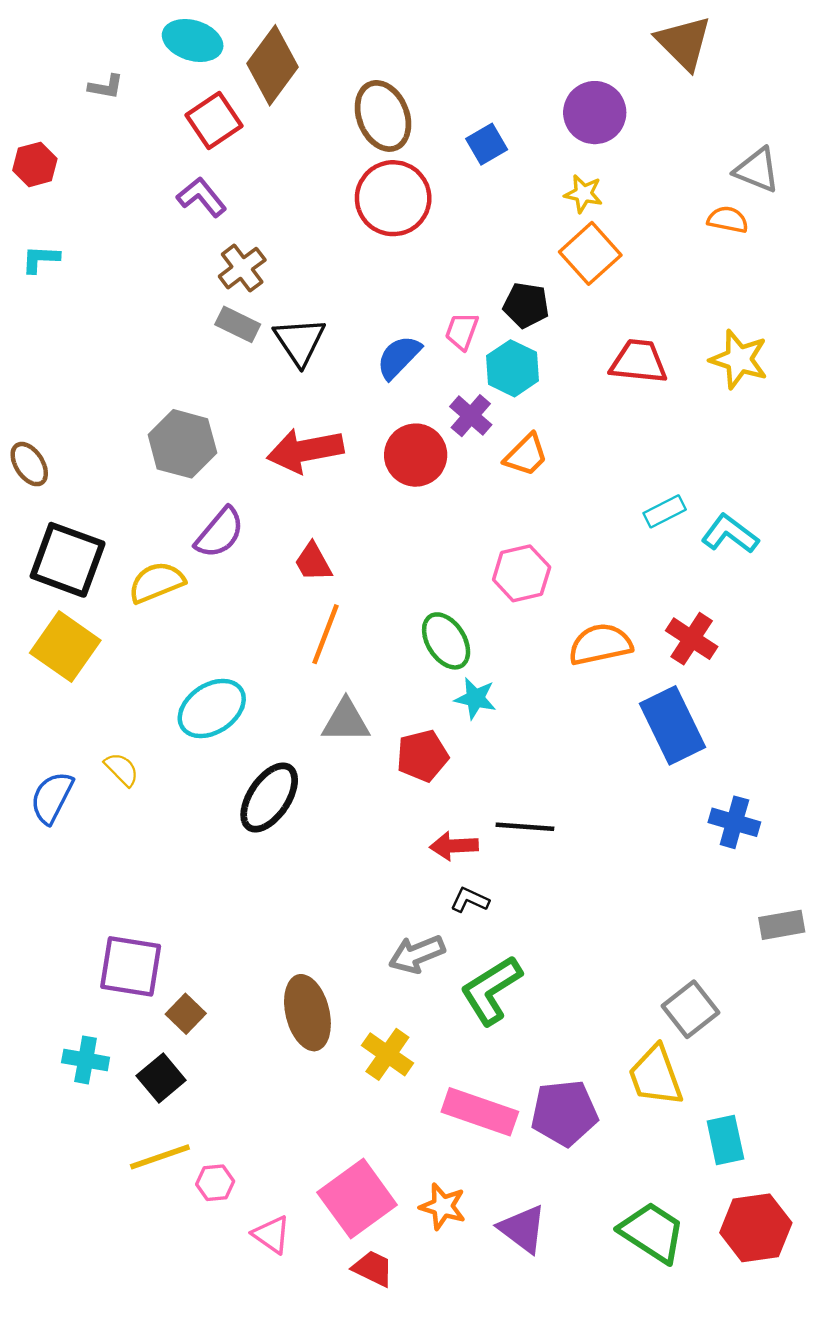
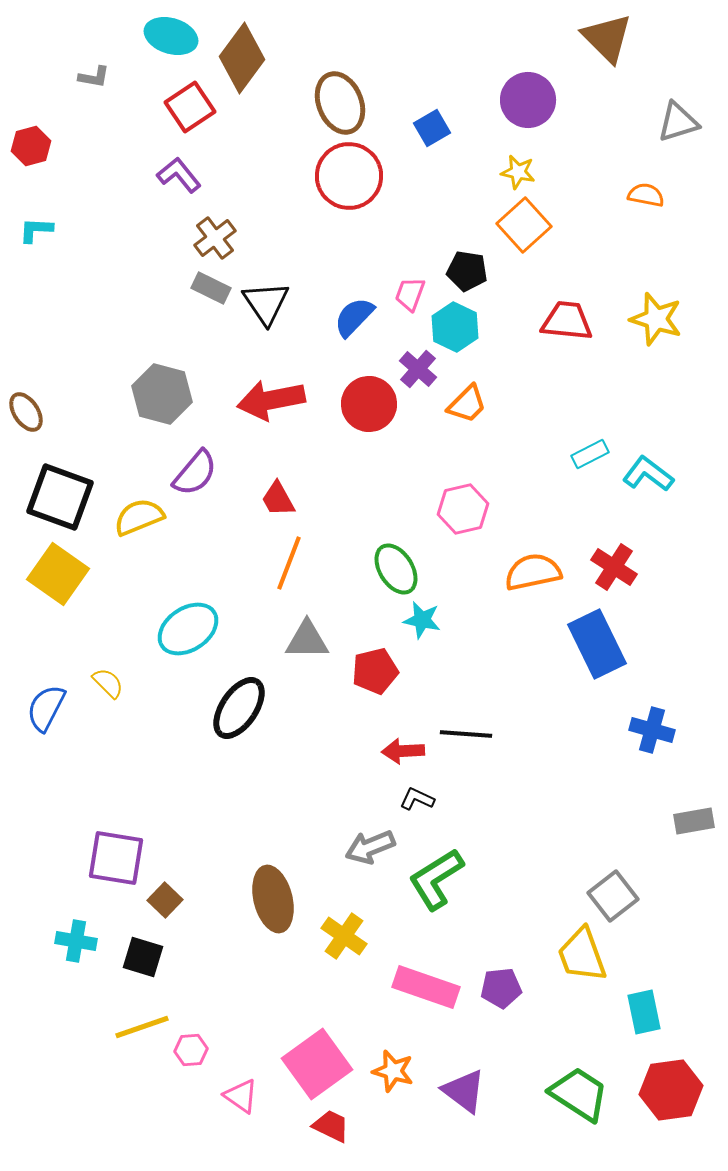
gray triangle: (757, 170) -> (678, 122), moved, turned -39
black square: (161, 1078) -> (143, 957), turned -33
purple pentagon: (564, 1113) -> (501, 988), size x0.7

